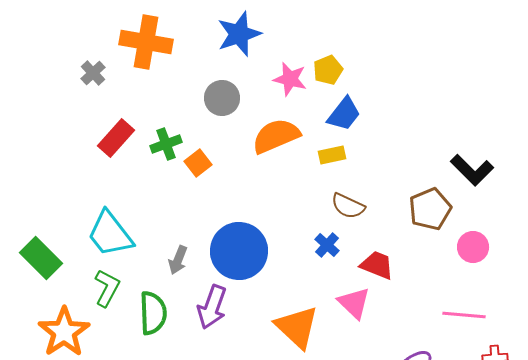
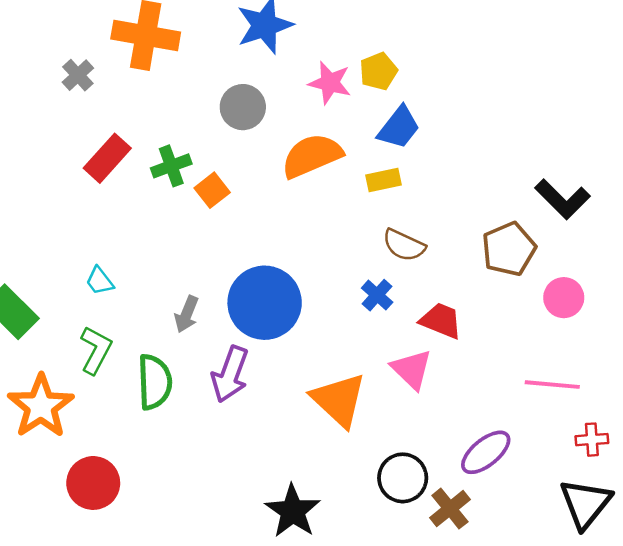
cyan trapezoid: (110, 234) -> (100, 281), size x0.5

